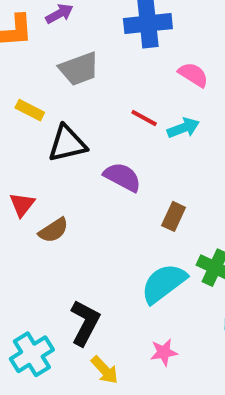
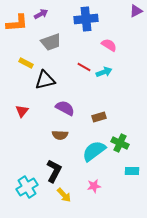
purple semicircle: (122, 177) -> (65, 108), moved
brown rectangle: (174, 216) -> (99, 117), turned 48
brown semicircle: (53, 230) -> (60, 135), moved, turned 35

